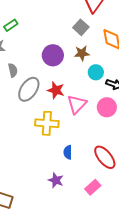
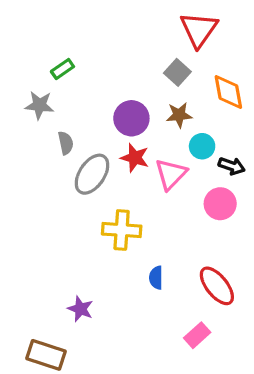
red star: (56, 90) -> (135, 158), moved
pink triangle: (77, 104) -> (171, 174), moved
purple star: (56, 180) -> (81, 309), moved

